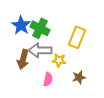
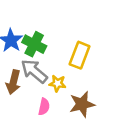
gray arrow: (40, 50) -> (34, 71), turned 40
brown star: (79, 77) -> (82, 104), size x1.5

